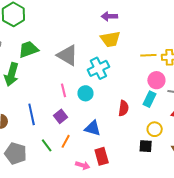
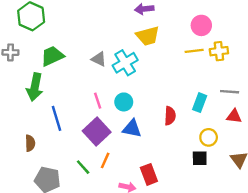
gray triangle: (67, 55) -> (99, 59), size x0.6
cyan cross: (98, 68) -> (125, 63), moved
pink circle: (156, 80) -> (201, 25), moved
blue line: (32, 114) -> (56, 118), moved
purple square: (61, 116) -> (97, 132), size x1.6
blue triangle: (93, 128) -> (132, 129), moved

